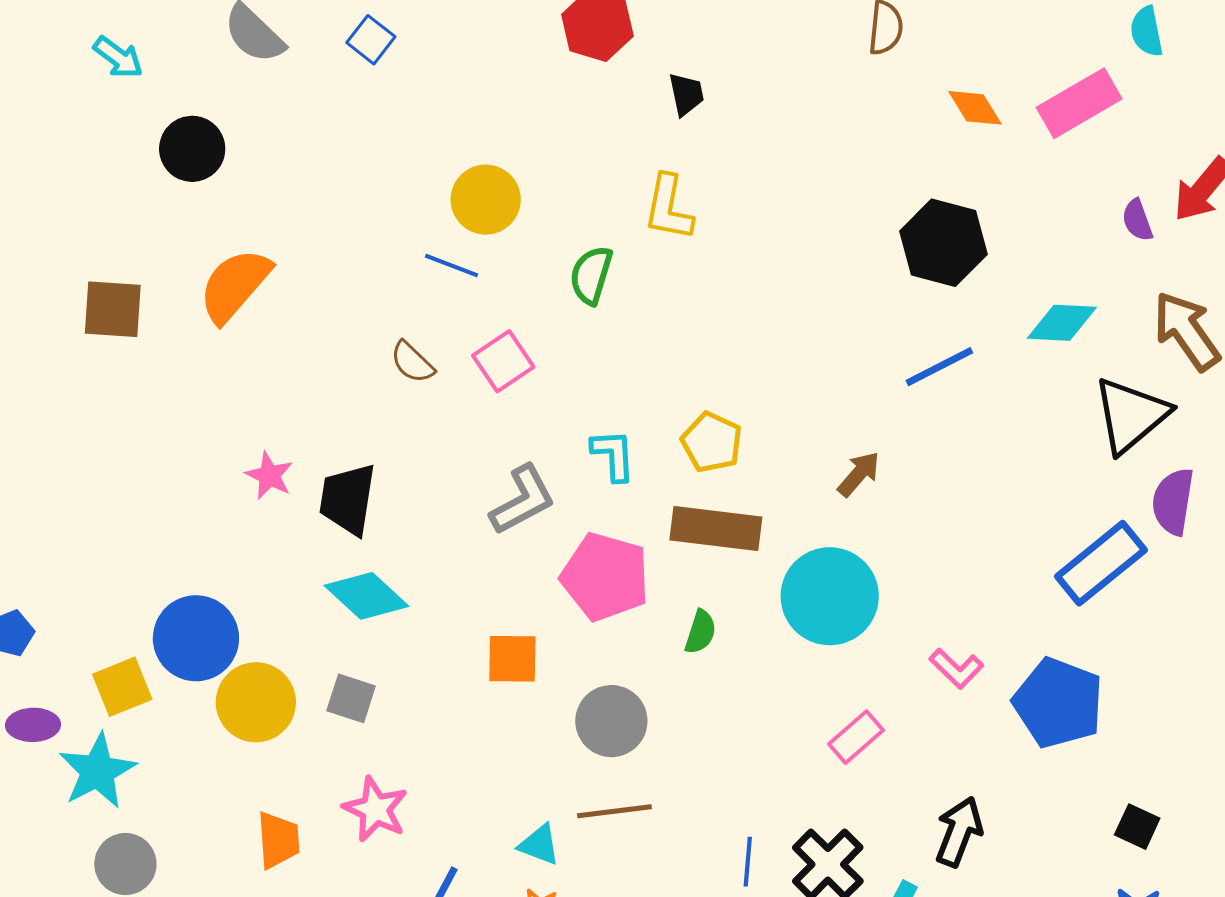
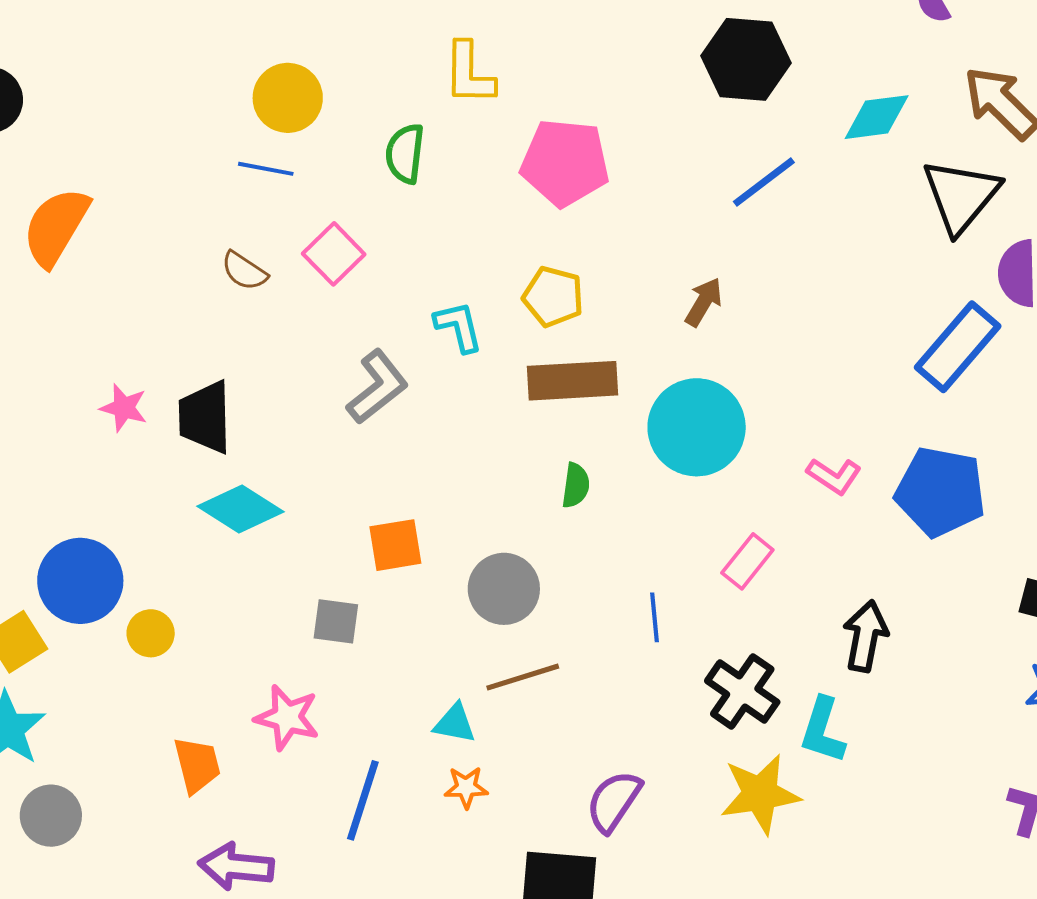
pink pentagon: (605, 577) -> (565, 163), moved
gray square: (351, 698) -> (336, 621), moved
yellow circle: (256, 702) -> (151, 633), size x0.6
blue line: (748, 862) -> (655, 617), moved

